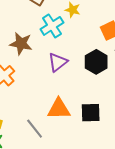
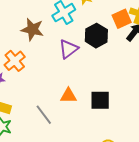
black hexagon: (96, 62) -> (96, 36), moved
orange triangle: (59, 109) -> (68, 96), size x0.7

